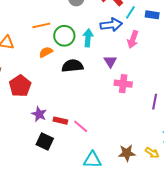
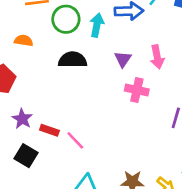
pink arrow: (133, 39) -> (157, 57), moved, turned -36
orange semicircle: (46, 52) -> (24, 41), moved, turned 32

